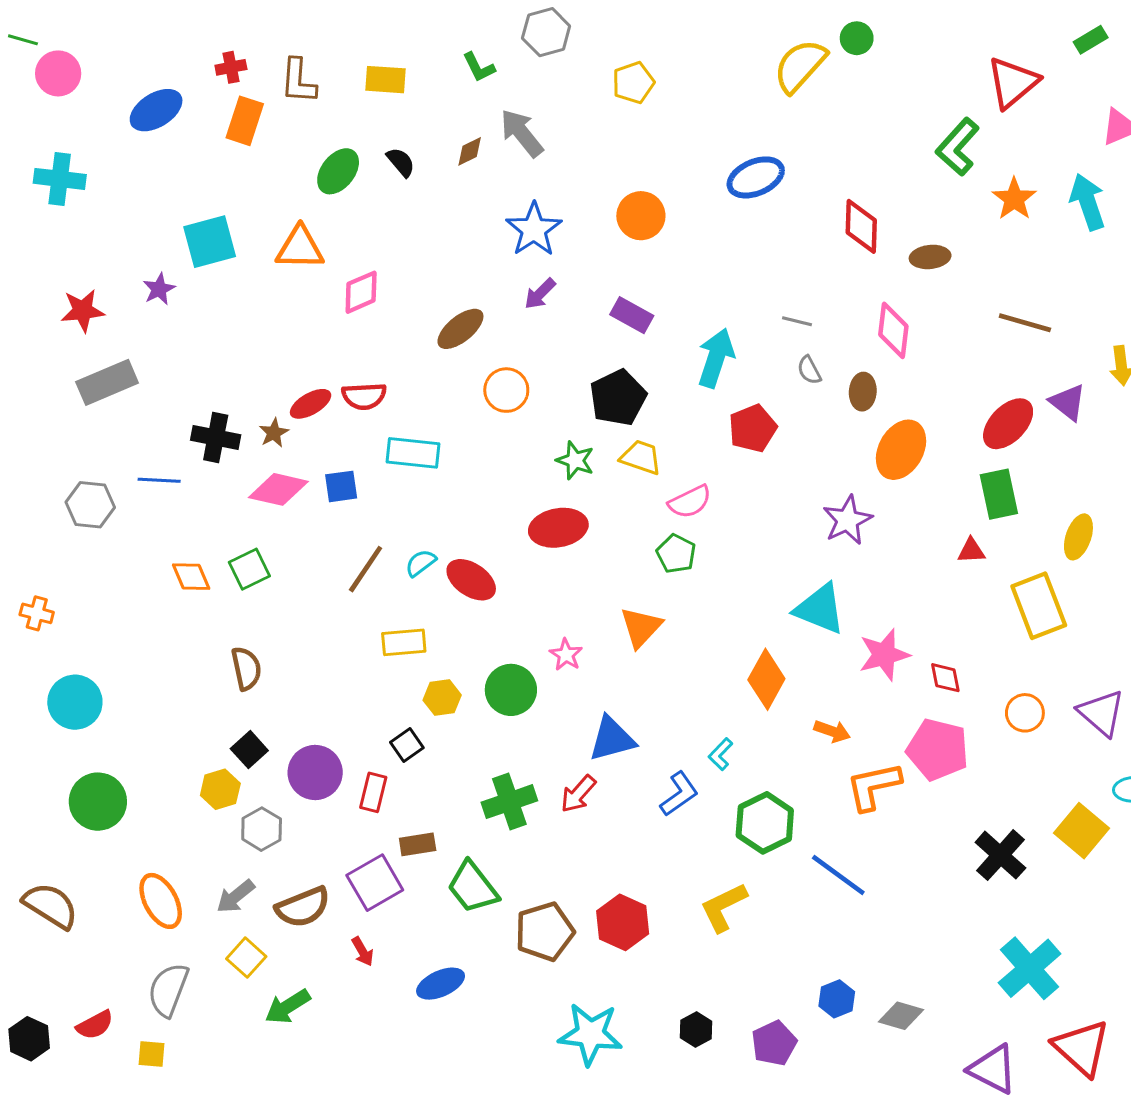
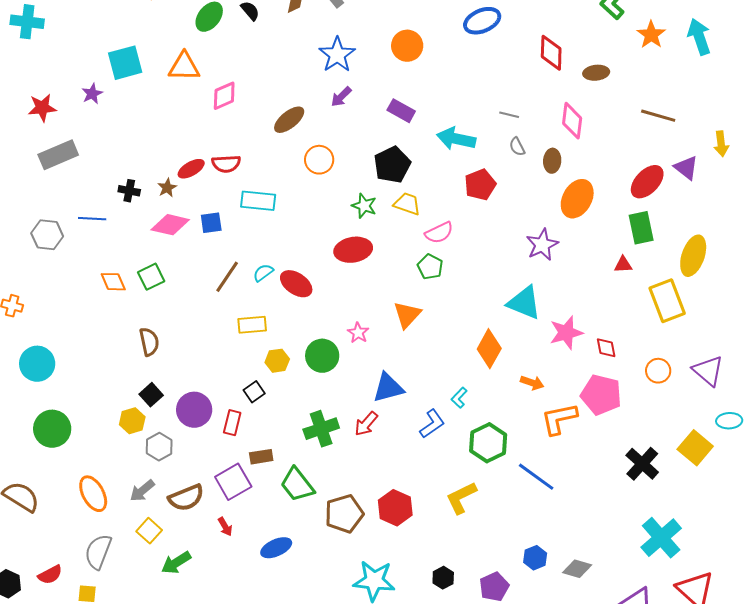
cyan arrow: (716, 358) -> (456, 139), turned -96
black cross: (216, 437) -> (129, 191), size x0.7
yellow ellipse: (1078, 537) -> (693, 256), size x1.4

